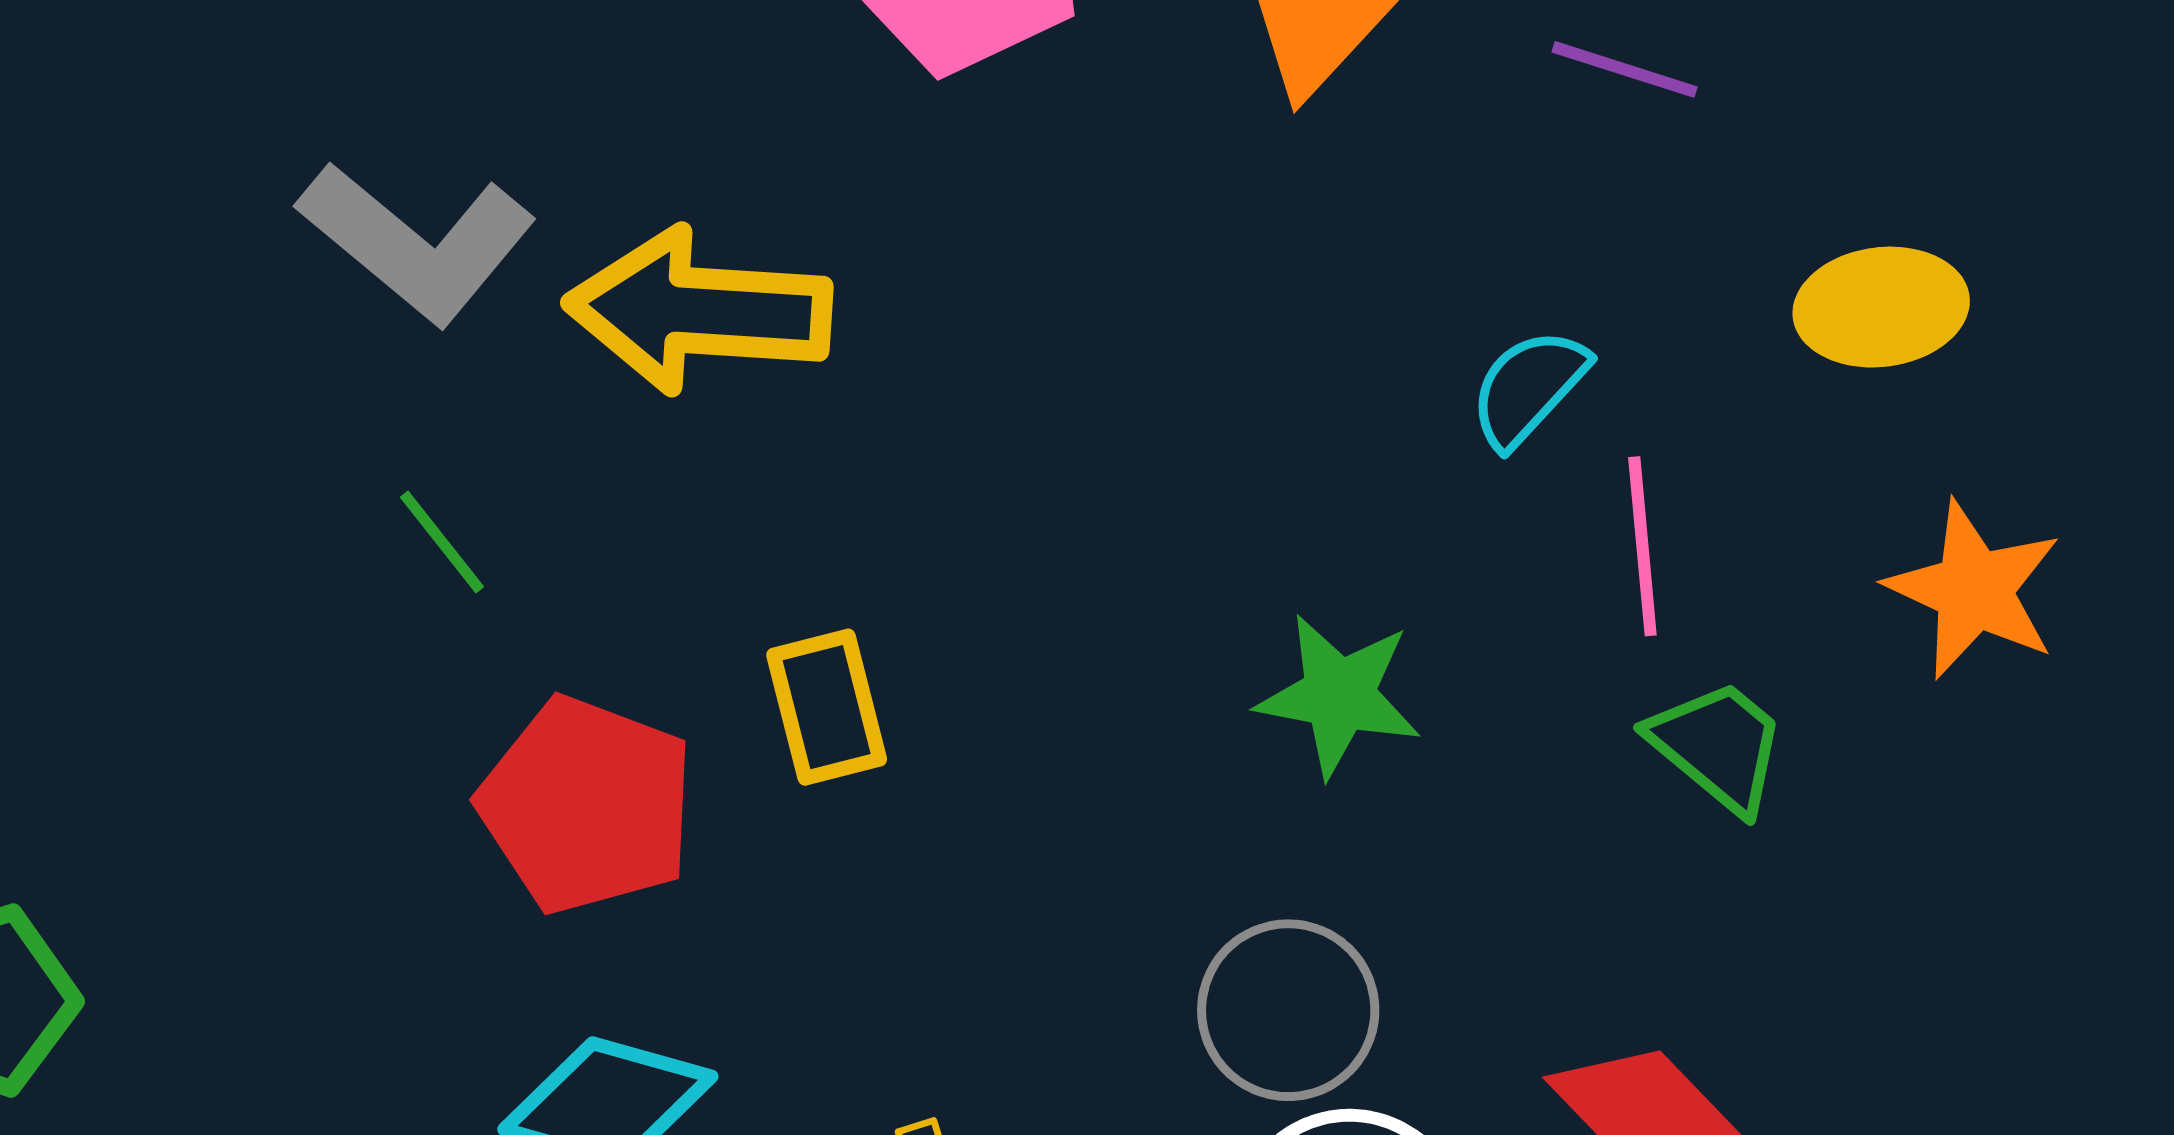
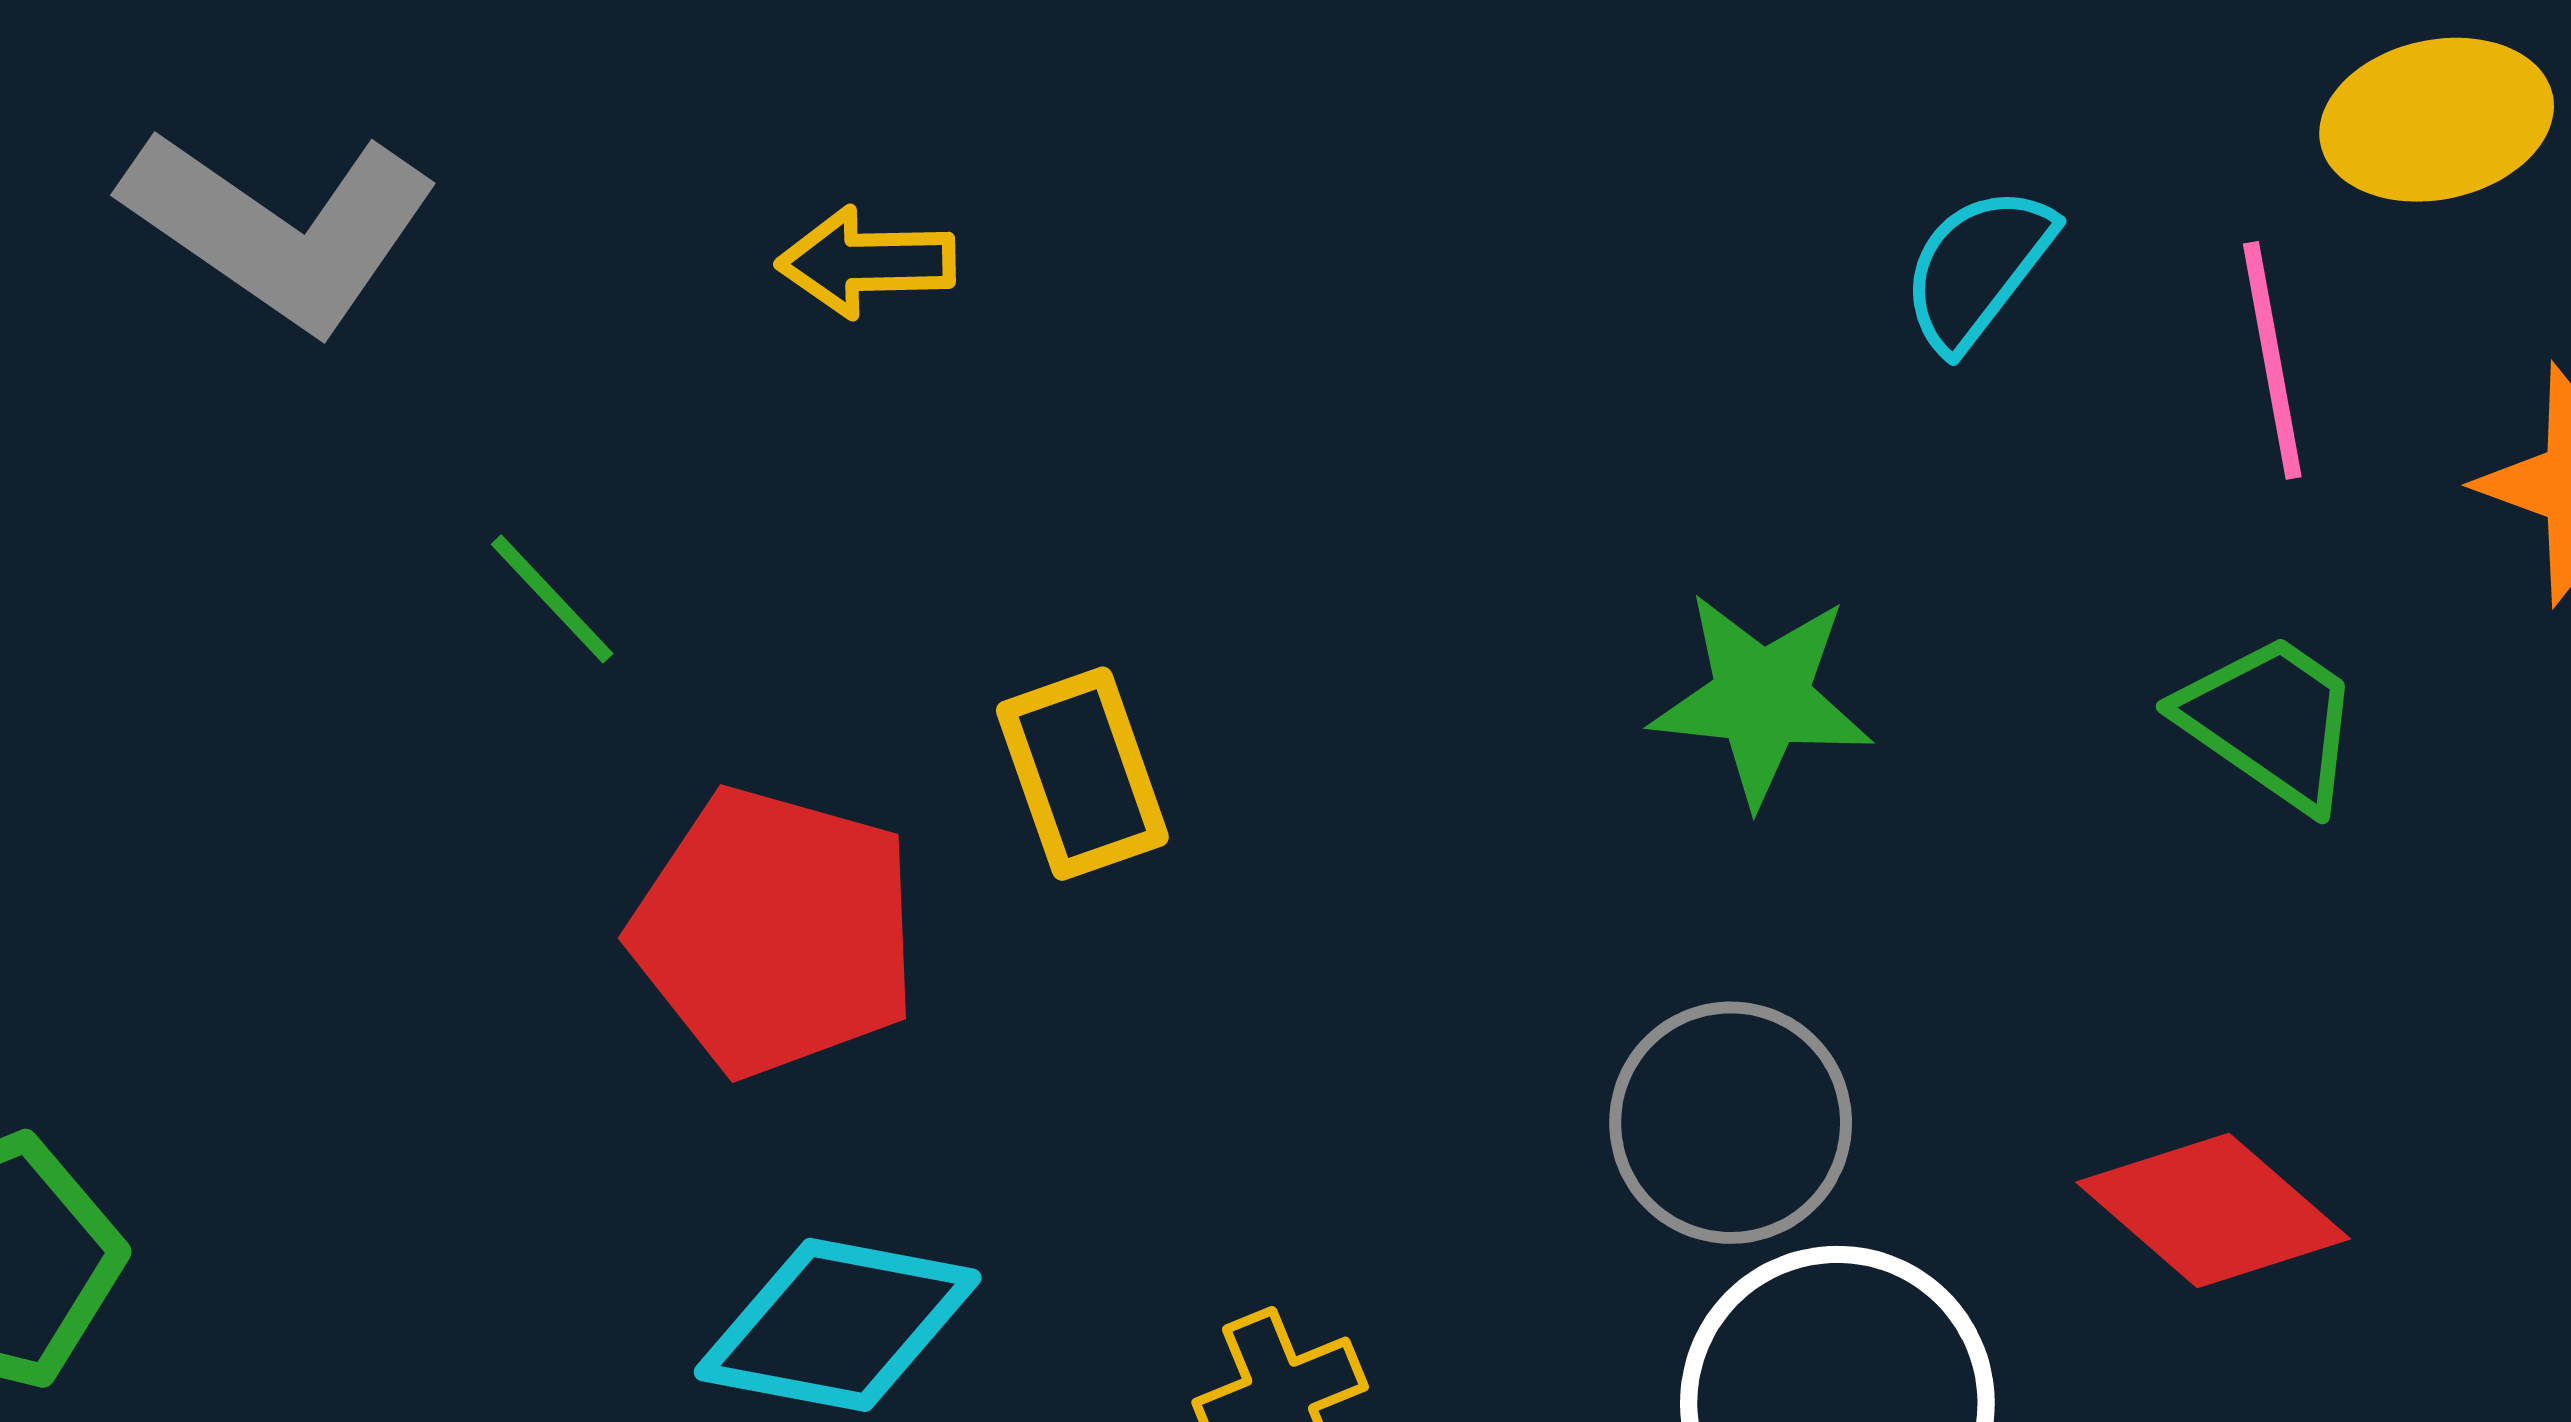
gray L-shape: (417, 242) -> (280, 229), moved
yellow arrow: (699, 311) -> (866, 262), size x0.5
pink line: (1642, 546) -> (2272, 360), moved

